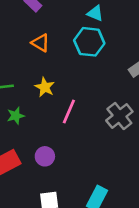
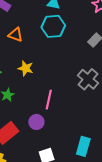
pink line: (69, 112) -> (49, 100), moved

